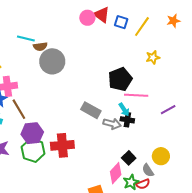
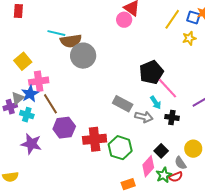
pink circle: (87, 18) -> (124, 20), moved
blue square: (121, 22) -> (193, 17), moved
brown semicircle: (40, 47) -> (71, 41), size x1.5
yellow star: (153, 57) -> (189, 38), moved
pink line: (136, 95) -> (167, 88), turned 45
black cross: (127, 120) -> (172, 117), moved
green hexagon: (33, 150) -> (120, 148), moved

